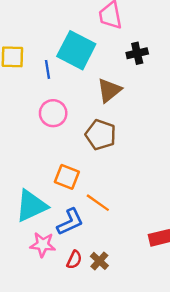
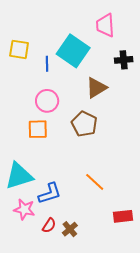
orange square: (67, 177) -> (38, 129), moved, turned -30
orange line: (98, 203) -> (95, 182), moved

